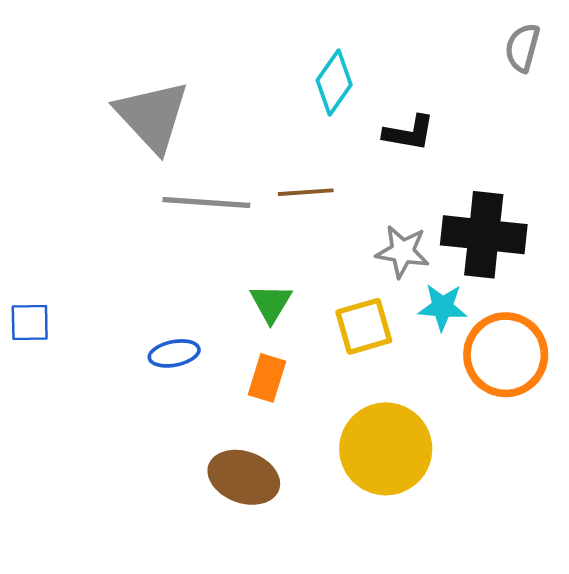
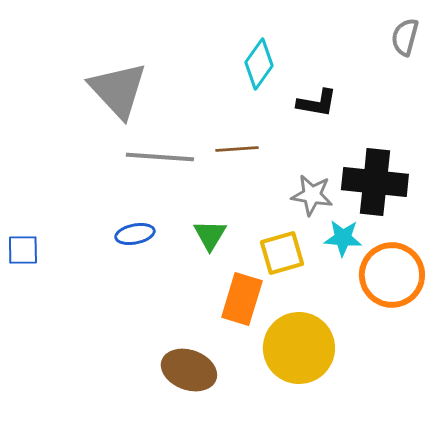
blue ellipse: (174, 353) -> (135, 234), moved
orange rectangle: (267, 378) -> (242, 299), moved, size x1.4

